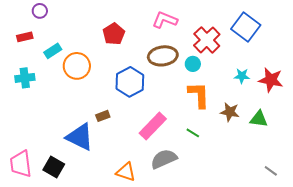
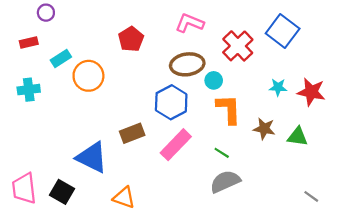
cyan circle: (193, 64) -> (214, 80), moved
blue hexagon: (130, 82) -> (171, 102), moved
brown rectangle: (103, 116) -> (132, 133), moved, size x1.5
gray semicircle: (164, 159) -> (225, 181), moved
orange triangle: (126, 172) -> (124, 198), moved

